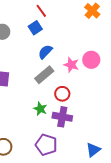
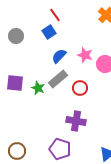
pink star: (71, 65) -> (85, 55), moved
red circle: (62, 94) -> (80, 88), moved
green star: (40, 109) -> (38, 88), moved

